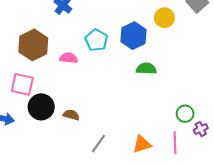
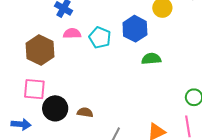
pink semicircle: (69, 58) -> (72, 33), moved

